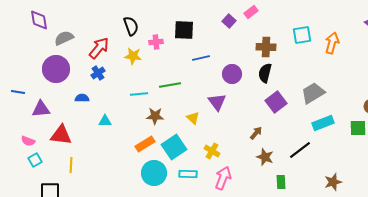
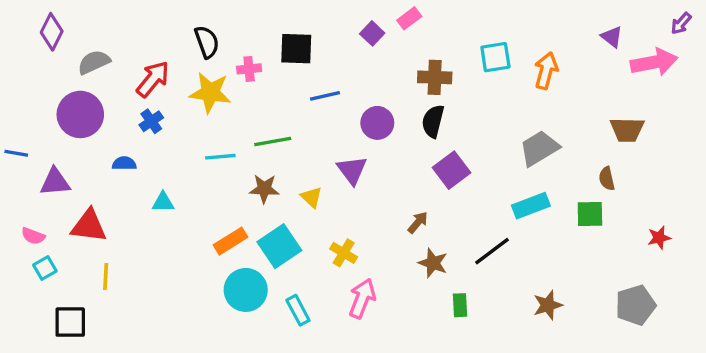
purple diamond: (39, 20) -> (52, 32), turned 35
yellow star: (133, 56) -> (210, 93), size x1.4
gray trapezoid: (313, 93) -> (539, 148), moved
brown star: (155, 116) -> (264, 189), moved
cyan rectangle: (188, 174) -> (298, 310), moved, turned 60

